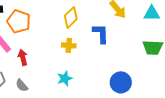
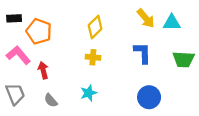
cyan triangle: (152, 13) -> (172, 23), moved
blue L-shape: (101, 33) -> (143, 53), moved
gray semicircle: (22, 85) -> (51, 100), moved

